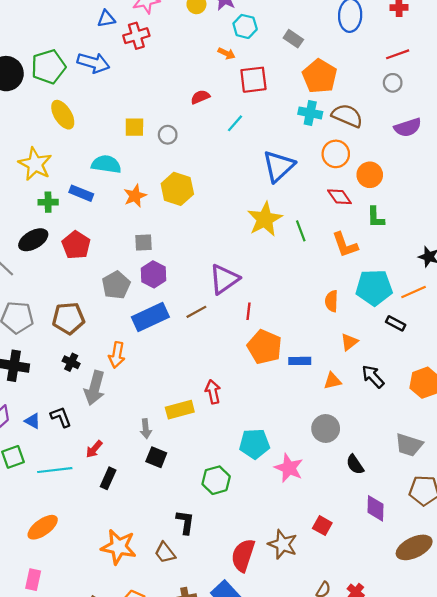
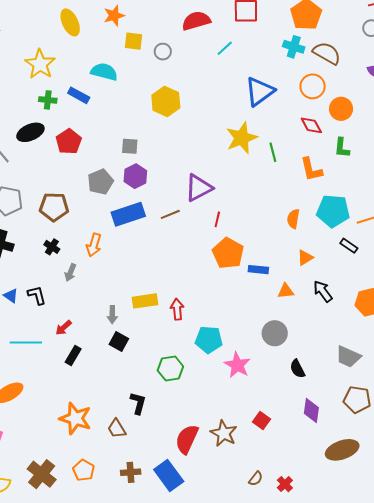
red semicircle: (200, 97) -> (196, 21), size x1.6
orange star: (135, 196) -> (114, 16), moved
gray arrow: (95, 388) -> (70, 273), size x0.6
red arrow: (213, 392) -> (177, 309), moved

